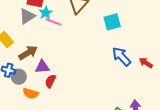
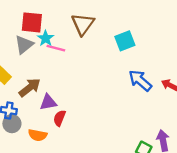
gray circle: (19, 77) -> (12, 124), moved

